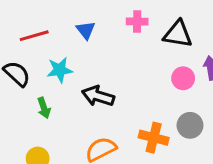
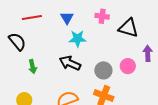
cyan star: (60, 70) -> (78, 39), moved
pink circle: (183, 78) -> (128, 66), moved
gray circle: (190, 125) -> (103, 70), moved

